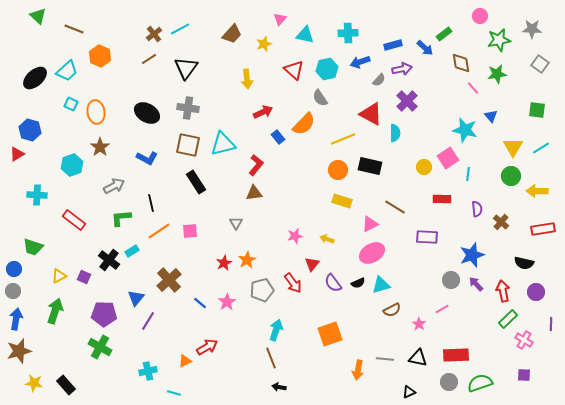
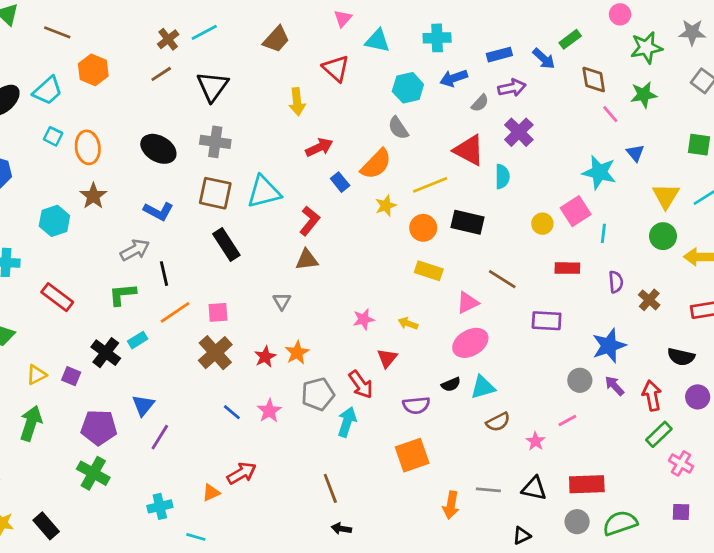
yellow star: (264, 44) -> (386, 206), moved
red triangle: (294, 70) -> (336, 68), moved
gray arrow: (114, 186) -> (135, 250), moved
brown cross: (169, 280) -> (215, 353), moved
purple semicircle: (333, 283) -> (416, 405), moved, turned -60
cyan arrow: (276, 330) -> (347, 422), moved

